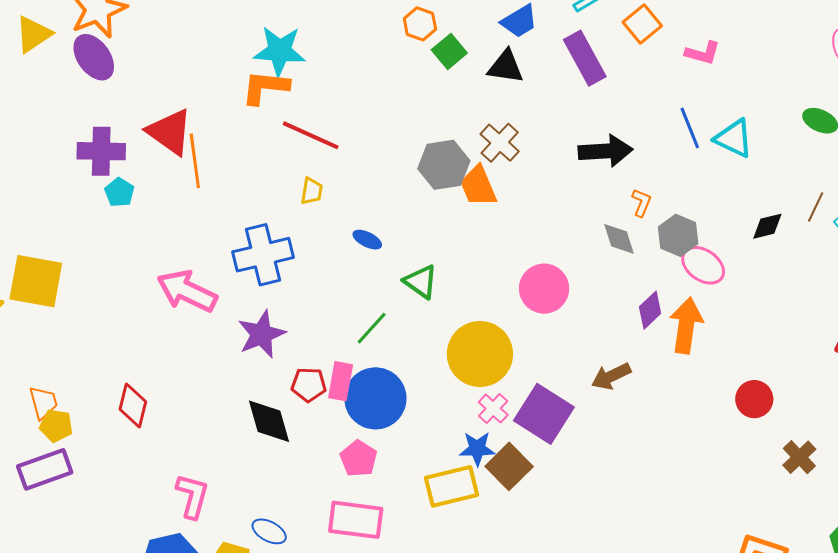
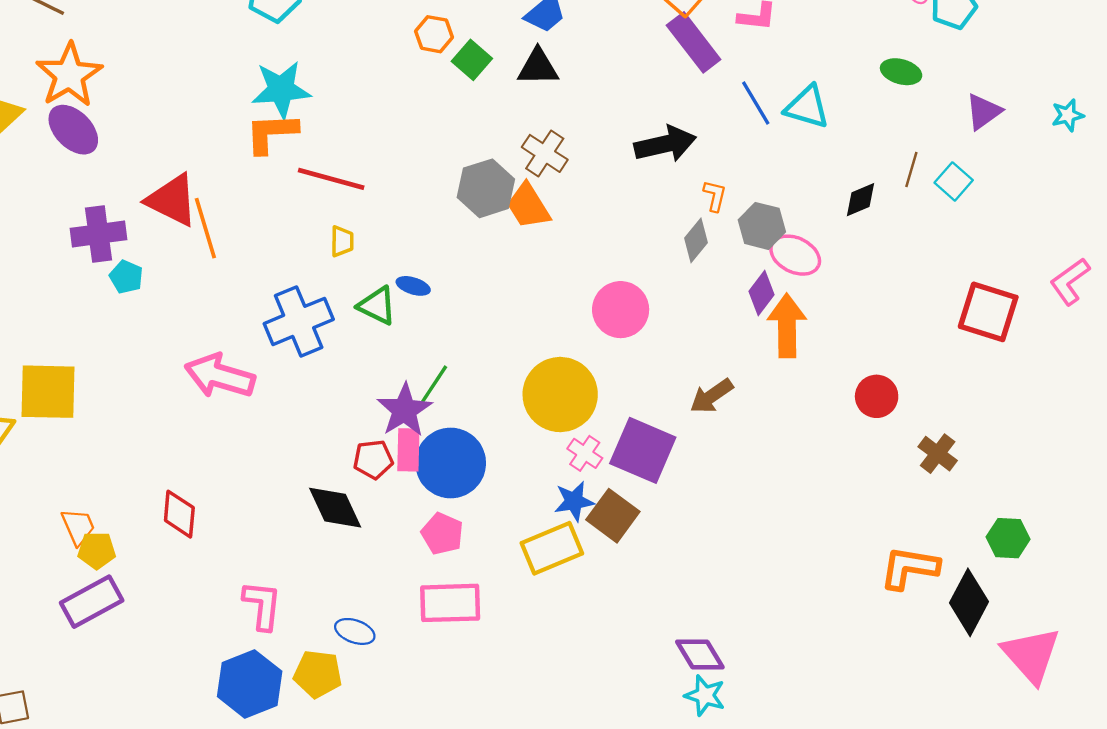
purple rectangle: (585, 58) -> (694, 42), moved
gray diamond: (619, 239) -> (696, 240), turned 66
green triangle: (421, 282) -> (377, 306), moved
purple diamond: (650, 310) -> (762, 293), moved
purple star: (261, 334) -> (404, 410), moved

